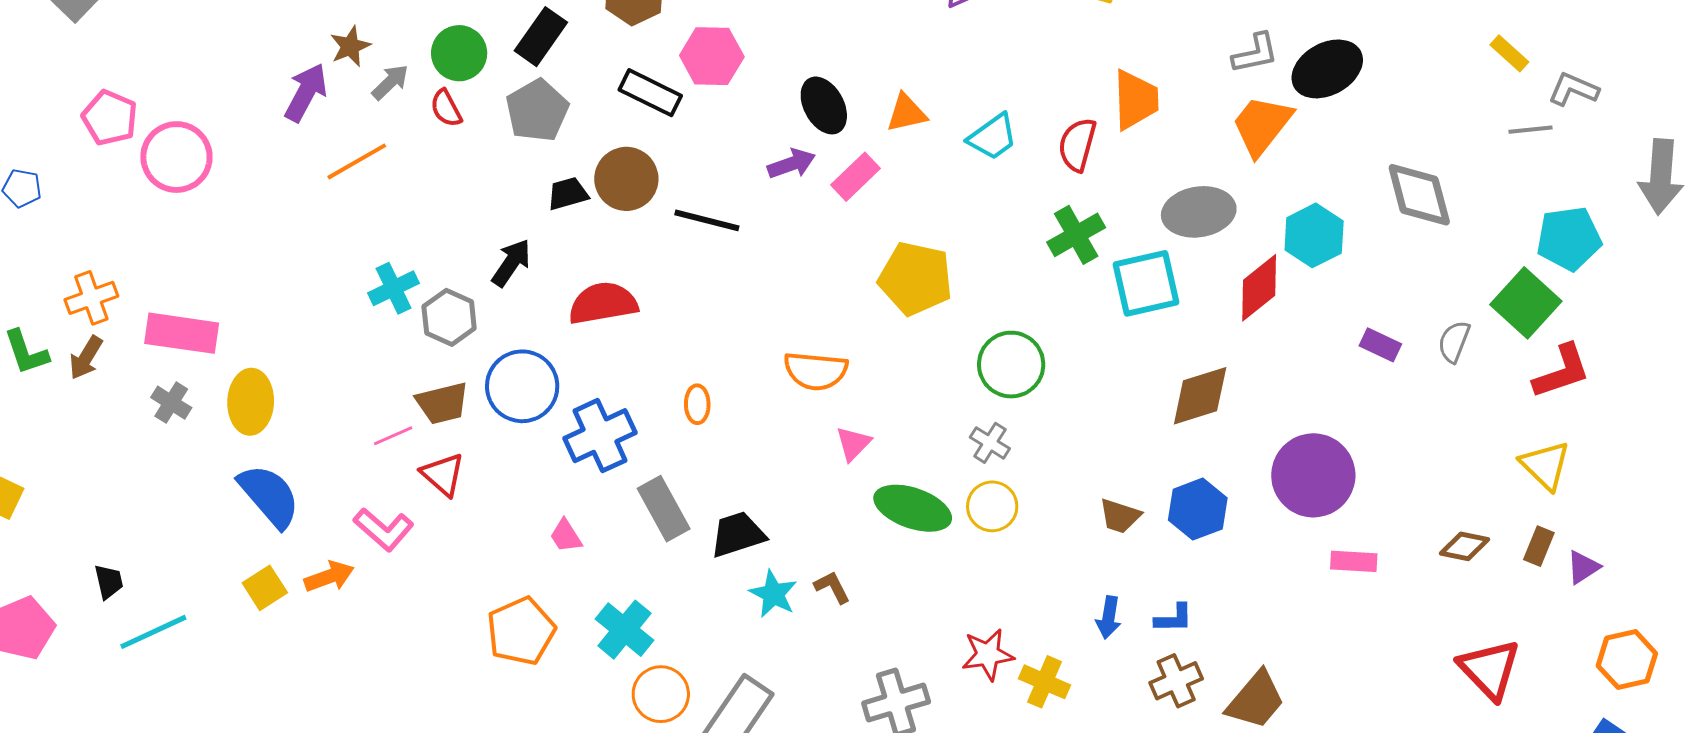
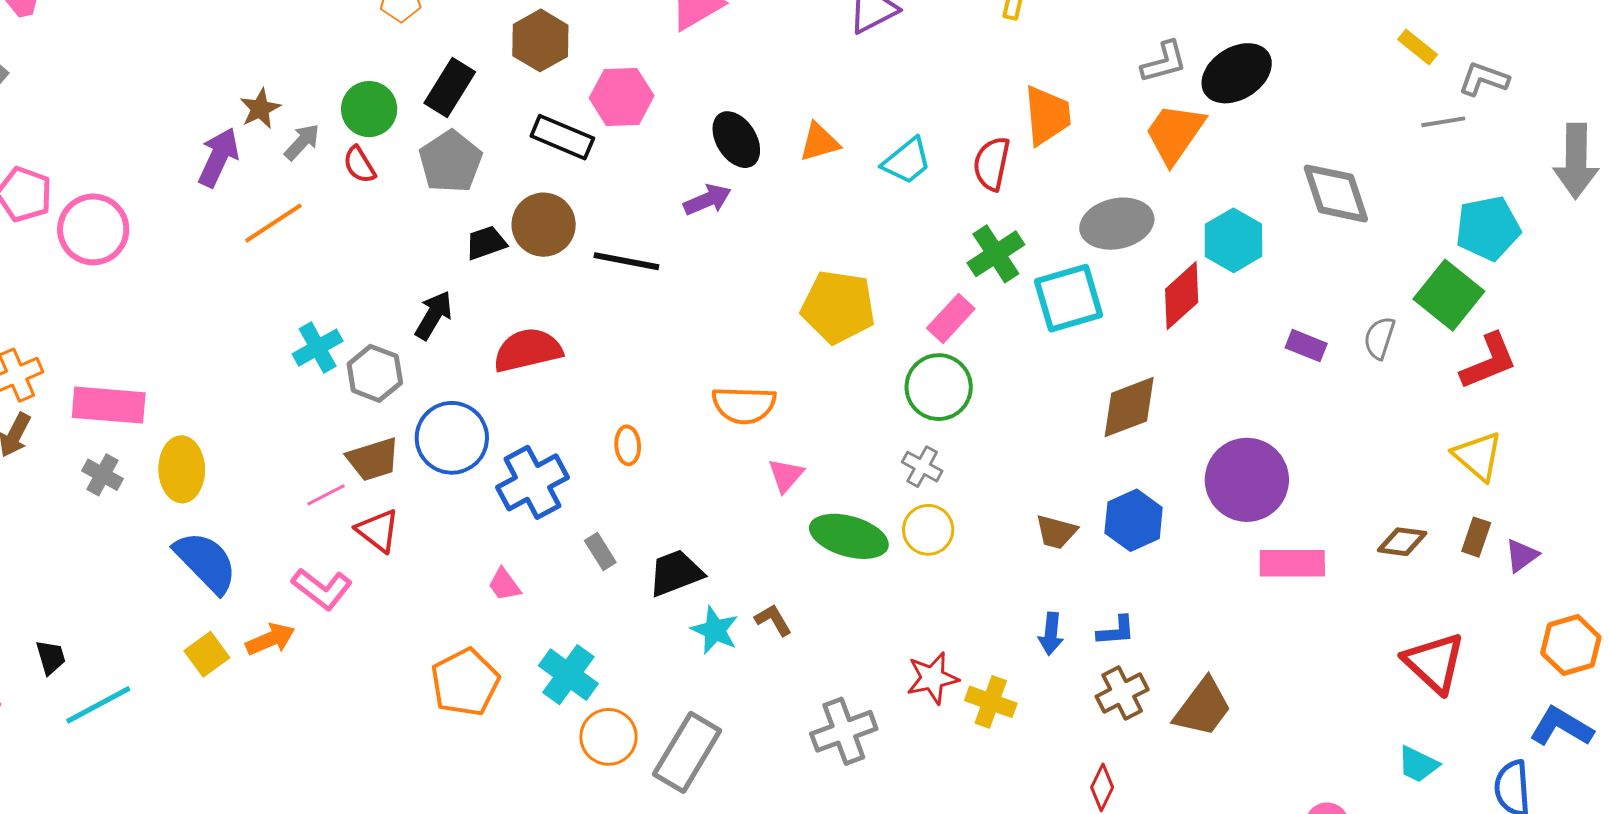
pink rectangle: (856, 177) -> (951, 318), moved
gray rectangle: (664, 509) -> (600, 552), size x0.6
pink rectangle: (1354, 561) -> (1292, 563), size x1.4

